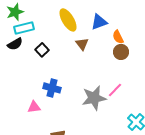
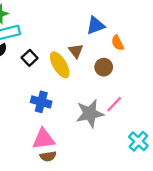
yellow ellipse: (68, 20) -> (60, 65), moved
brown circle: (121, 52) -> (104, 67), moved
pink triangle: (34, 107) -> (43, 139), moved, size x1.5

